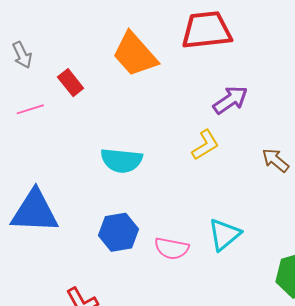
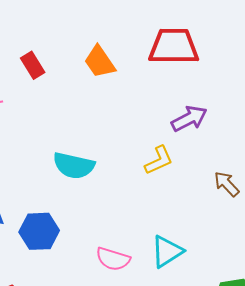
orange trapezoid: (135, 54) -> (100, 62), size x0.7
red rectangle: (71, 83) -> (33, 65), moved
blue hexagon: (119, 232) -> (39, 231), moved

